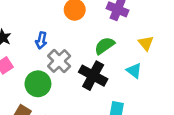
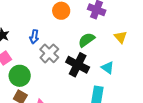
cyan triangle: (134, 71) -> (108, 68), moved
green circle: (38, 84) -> (20, 76), moved

